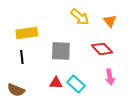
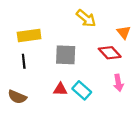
orange triangle: (110, 21) -> (124, 32), moved

